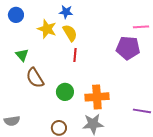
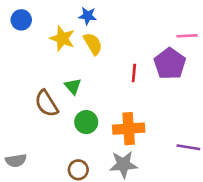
purple pentagon: (128, 48) -> (170, 64), turned 30
green triangle: (22, 55) -> (73, 86), moved
red line: (75, 55) -> (134, 73), moved

